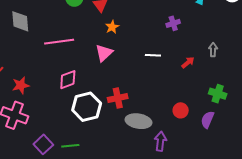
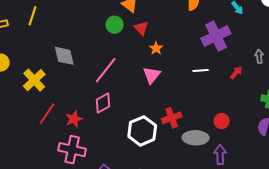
purple cross: (173, 23) -> (216, 36), size x2.0
pink line: (59, 42) -> (106, 70), turned -36
pink diamond: (68, 80) -> (103, 103), moved
red circle: (181, 110) -> (222, 121), moved

